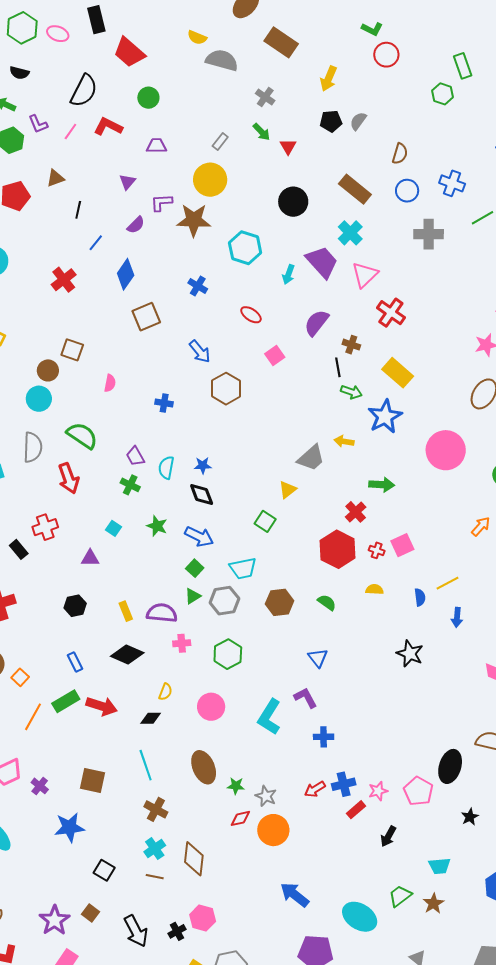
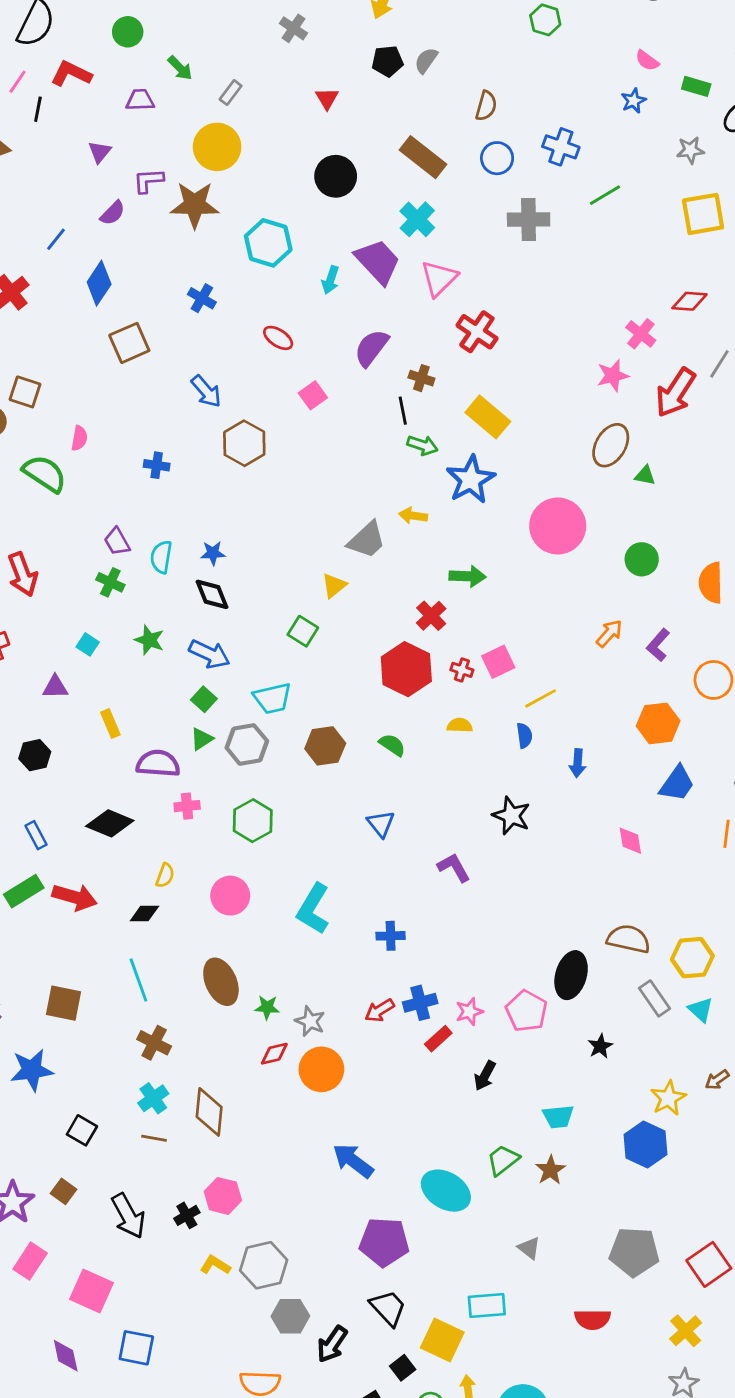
green arrow: (261, 132) -> (180, 68), moved
black line: (78, 210) -> (38, 109), moved
green semicircle: (82, 435) -> (45, 474), moved
yellow line: (448, 583) -> (541, 698), moved
yellow rectangle: (126, 611) -> (110, 724), moved
purple L-shape: (306, 698) -> (454, 867), moved

